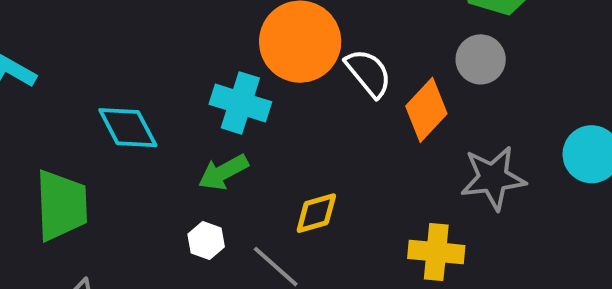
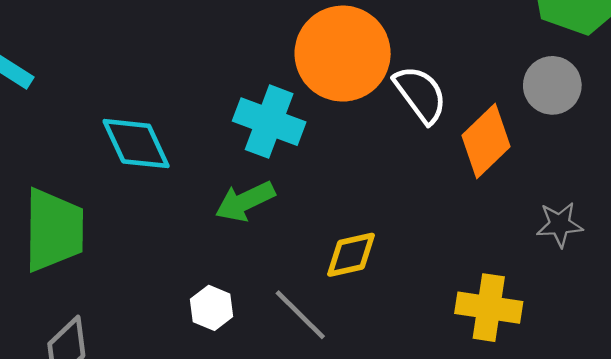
gray star: (493, 178) -> (560, 224), size x0.6
white hexagon: (206, 240) -> (212, 308), moved

